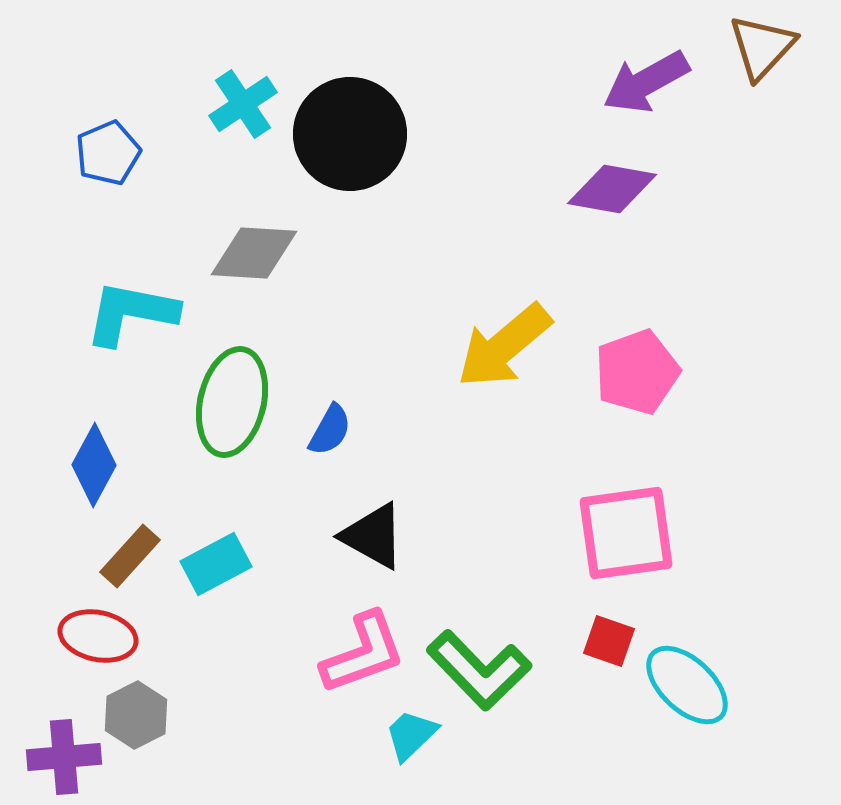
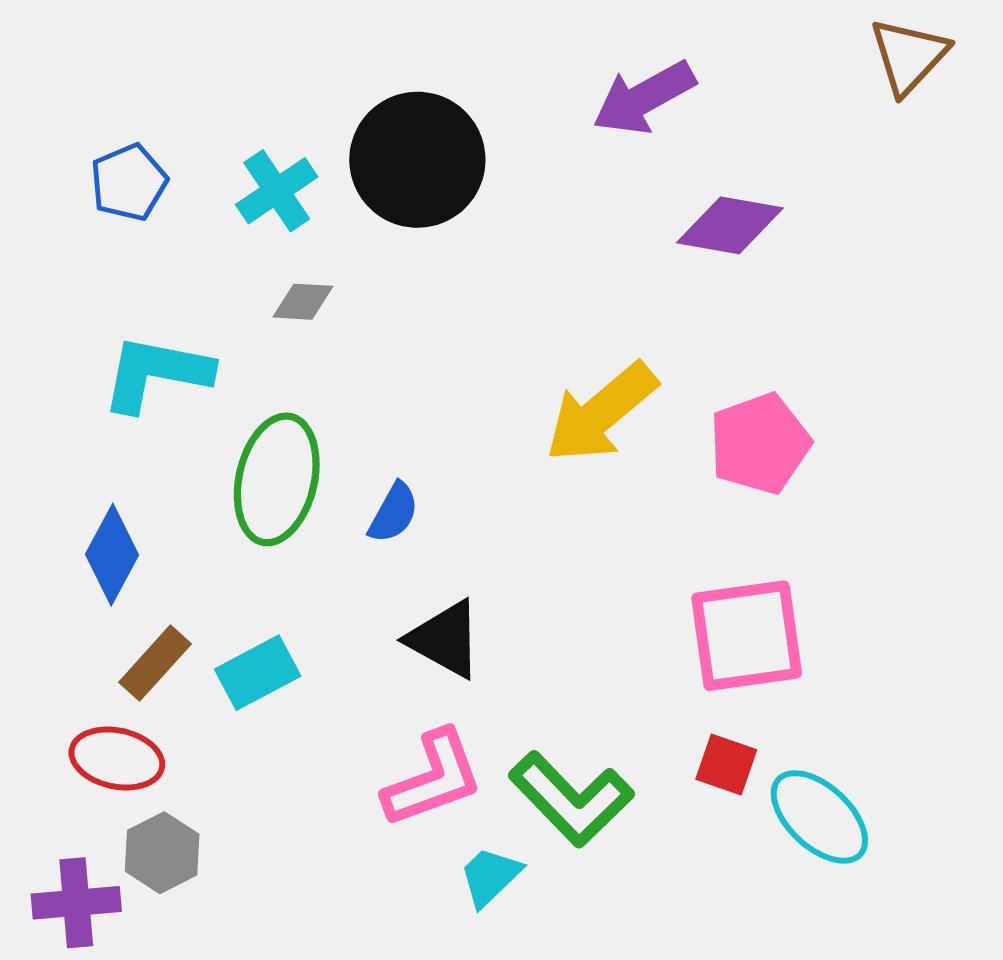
purple arrow: (646, 82) -> (644, 98), moved
cyan cross: (243, 104) -> (277, 191), moved
gray diamond: (254, 253) -> (303, 302), size x0.6

